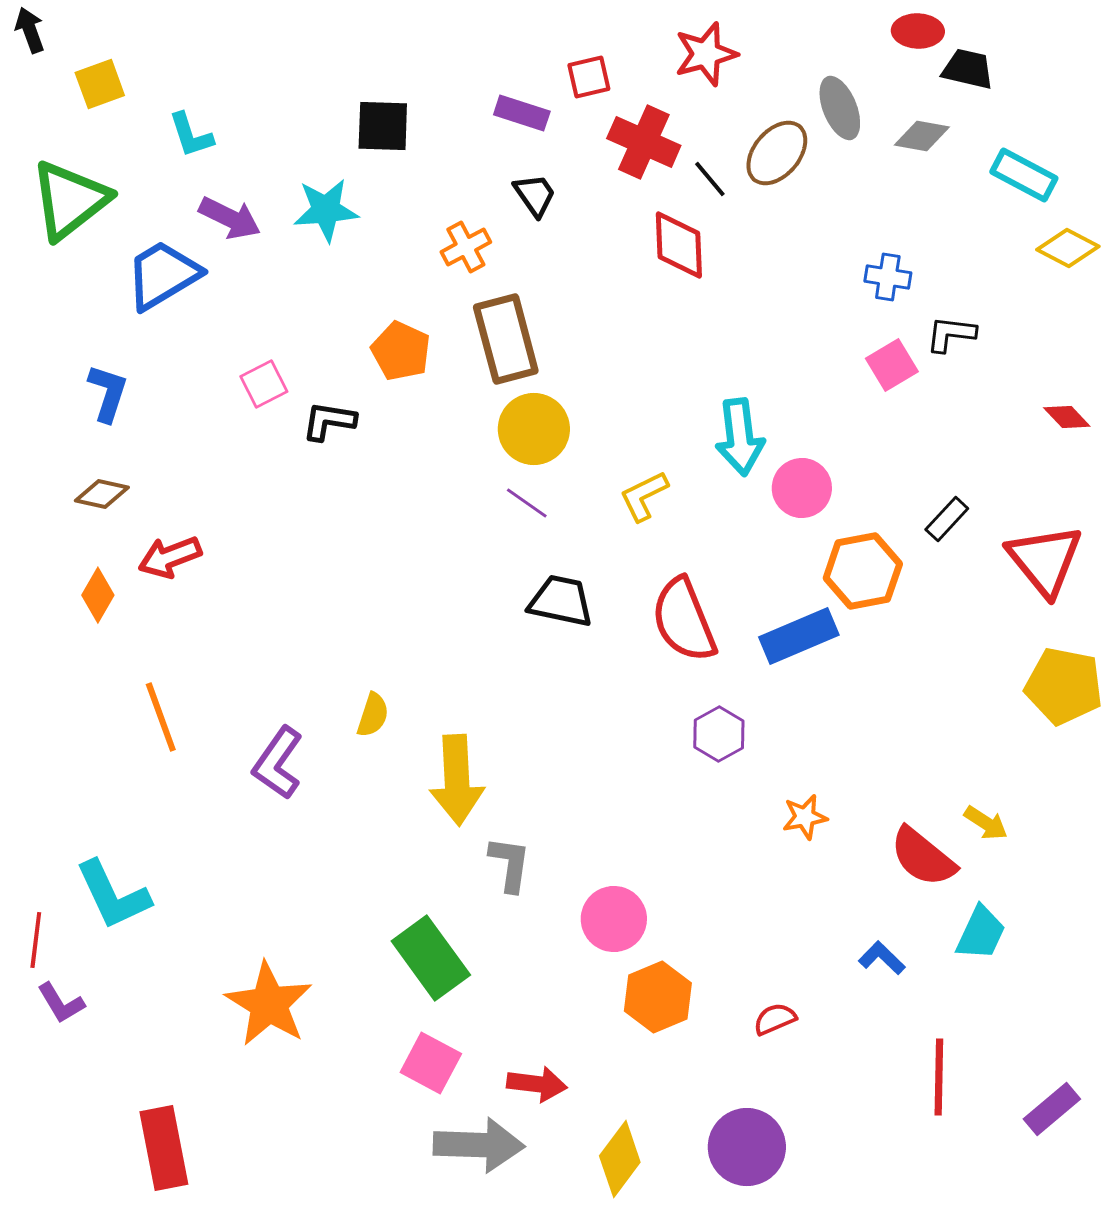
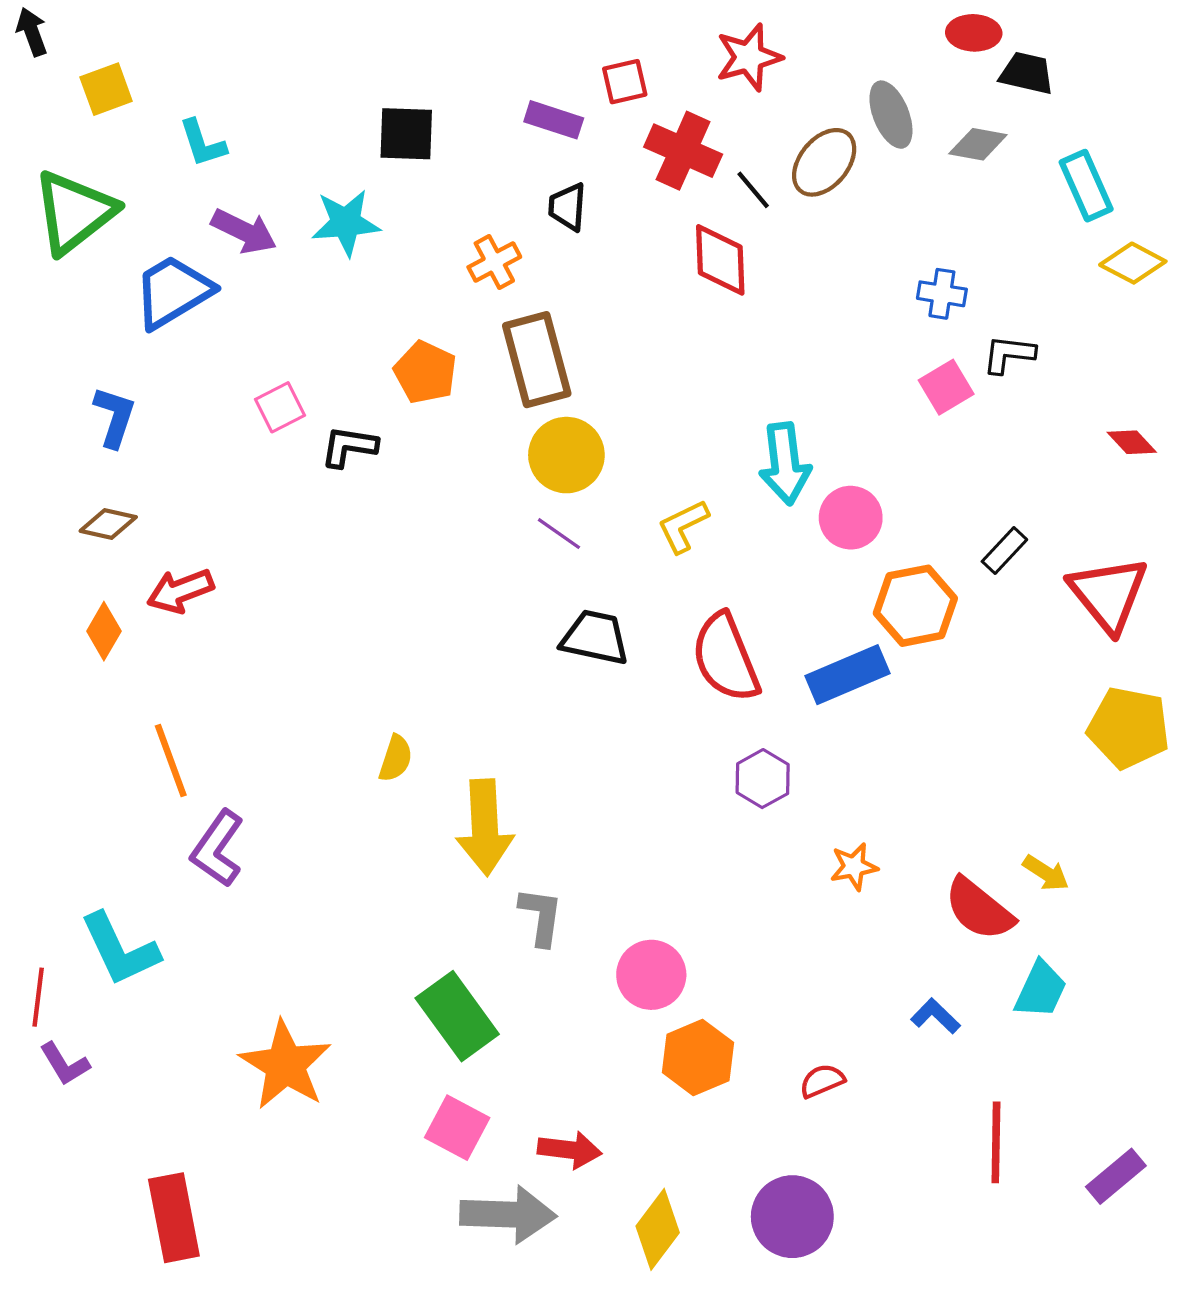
cyan rectangle: (1024, 175) -> (1086, 186), turned 38
black trapezoid: (535, 195) -> (567, 207), turned -141
purple L-shape: (278, 763) -> (217, 849), moved

